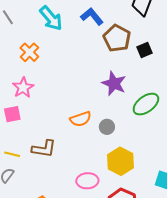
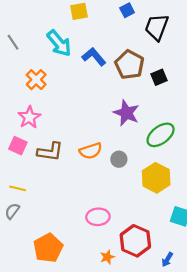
blue L-shape: (92, 16) -> (94, 57), moved
pink square: (12, 114) -> (18, 146), turned 36
brown L-shape: (44, 149) -> (50, 152), moved
yellow hexagon: (121, 161) -> (156, 178), moved

